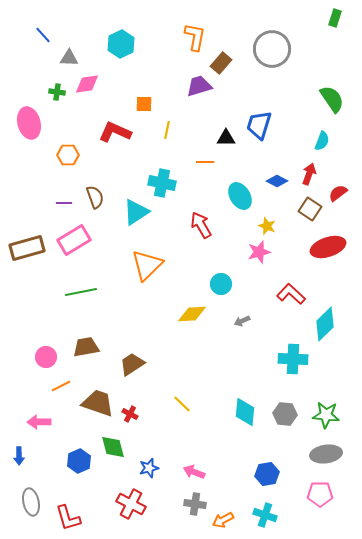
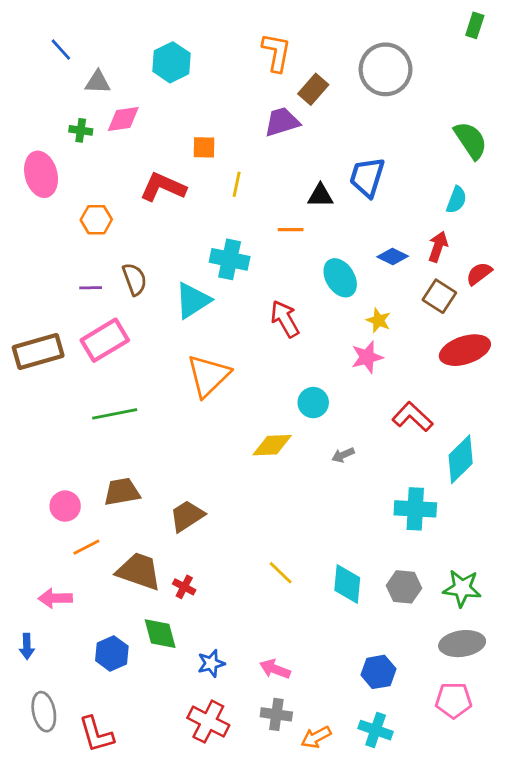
yellow line: (182, 404) -> (281, 573), moved
red cross: (131, 504) -> (208, 722), moved

